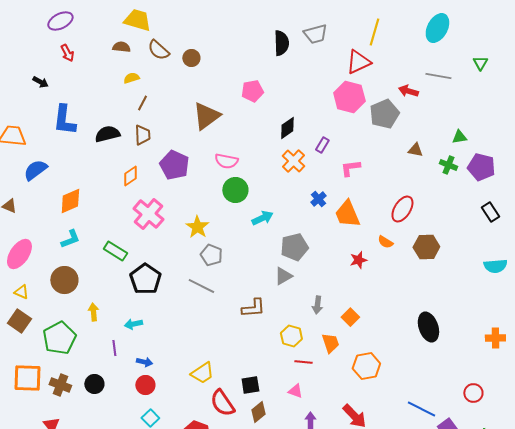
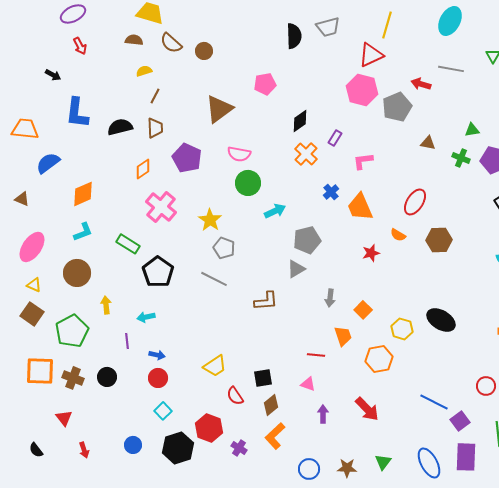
black ellipse: (428, 327) -> (441, 320), turned -40
yellow hexagon: (291, 336) -> (402, 329), moved
red semicircle: (222, 403) -> (235, 396), size x0.7

